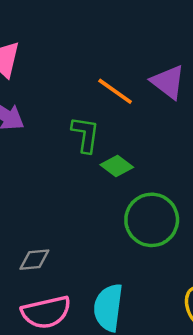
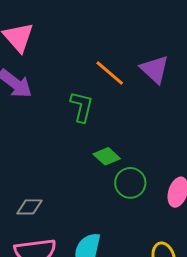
green diamond: (117, 166) -> (107, 156), moved
green circle: (152, 220) -> (130, 183), size x0.7

